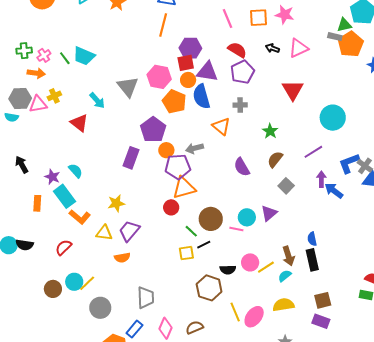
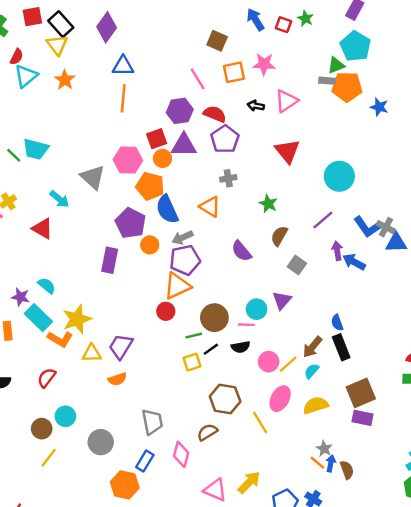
orange pentagon: (351, 44) -> (347, 87), turned -30
purple hexagon: (190, 48) -> (180, 111), moved
blue semicircle: (201, 96) -> (167, 209), moved
blue L-shape: (349, 163) -> (367, 227), turned -95
purple pentagon: (178, 167) -> (185, 260), moved
yellow star: (116, 203) -> (77, 319), moved, size x1.4
green line: (191, 231) -> (194, 336), turned -48
brown arrow: (288, 256) -> (312, 347), turned 66
black semicircle: (228, 270) -> (241, 347), moved
yellow line: (87, 283) -> (49, 458), moved
brown square: (323, 300) -> (361, 393), size x1.4
pink ellipse: (254, 317) -> (280, 399), moved
brown semicircle: (195, 327) -> (207, 432), moved

